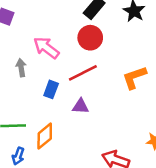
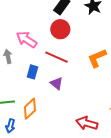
red line: (83, 73) -> (56, 57), turned 55
purple triangle: (81, 106) -> (56, 83), turned 40

